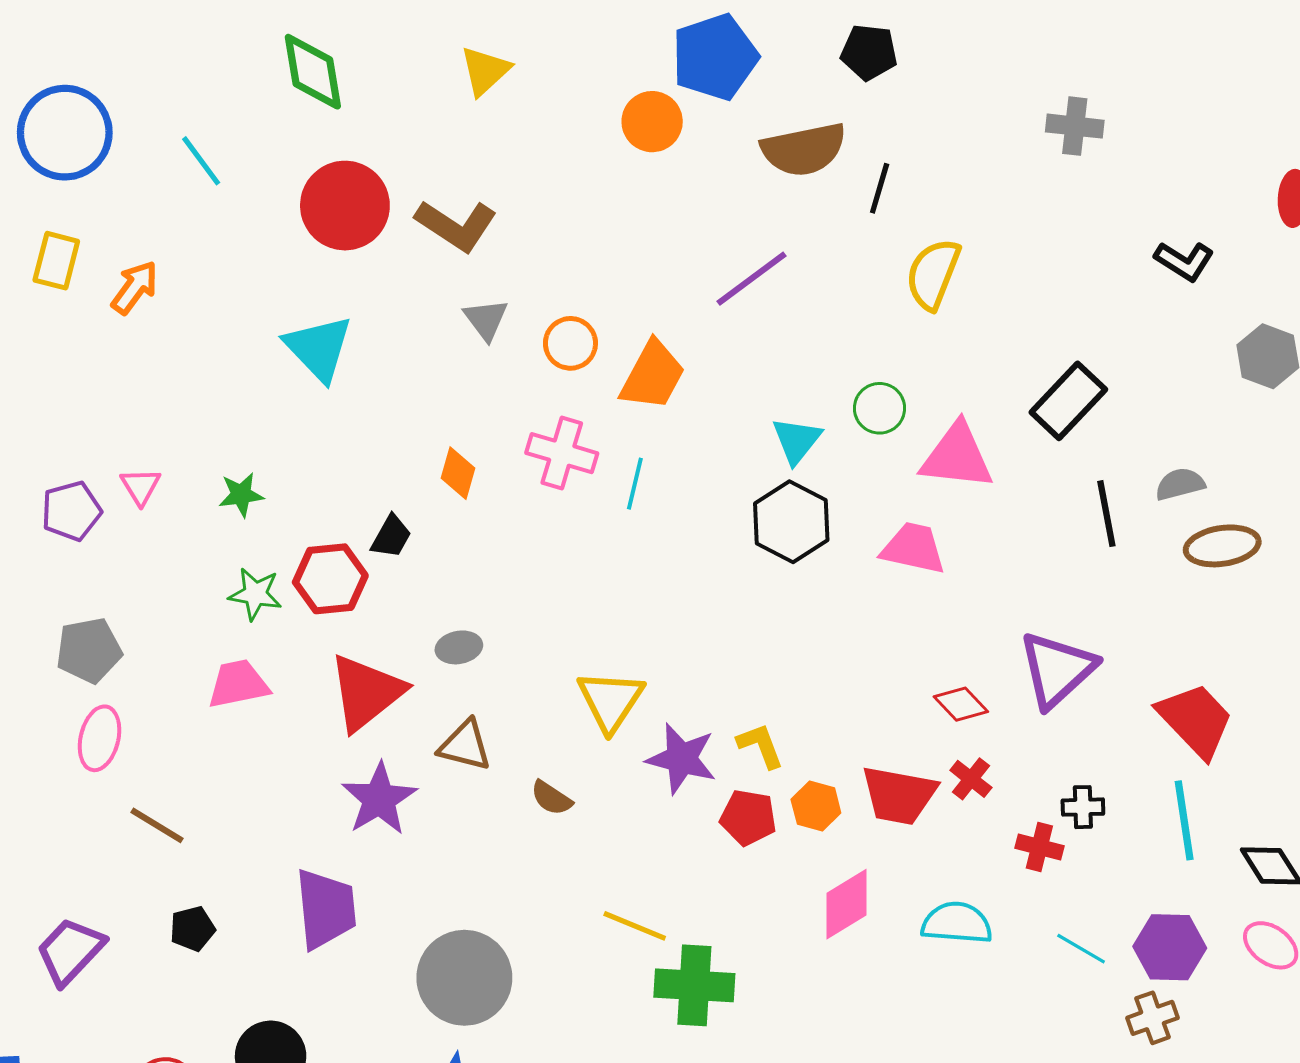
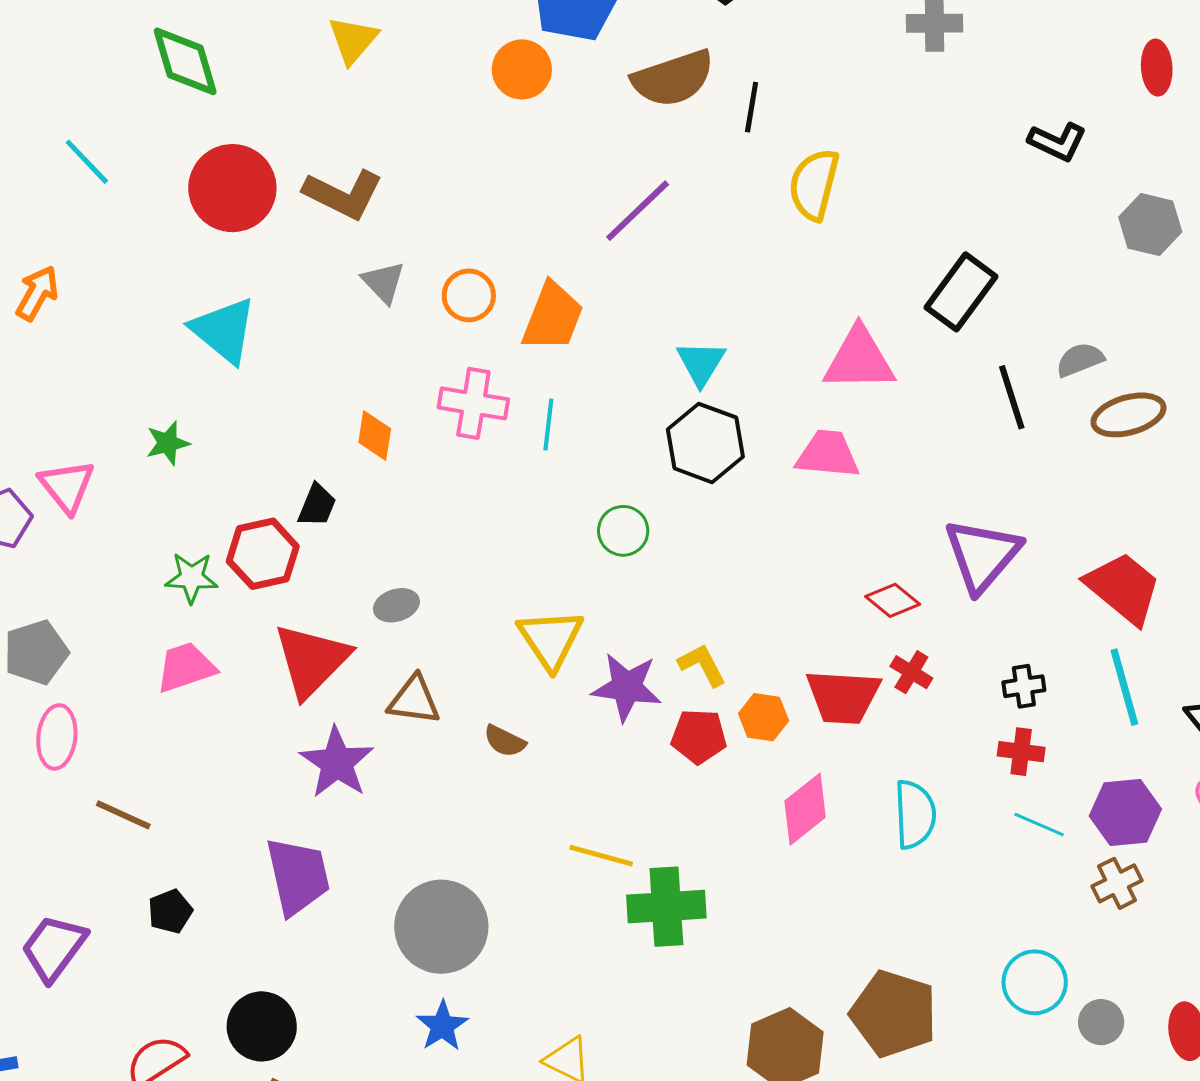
green circle: (880, 408) -> (623, 531), moved
pink triangle: (141, 486) -> (67, 486), size x1.4
green star: (241, 495) -> (168, 443), moved
red cross: (1039, 847) -> (1021, 752), moved
cyan semicircle: (957, 923) -> (915, 814), turned 90

